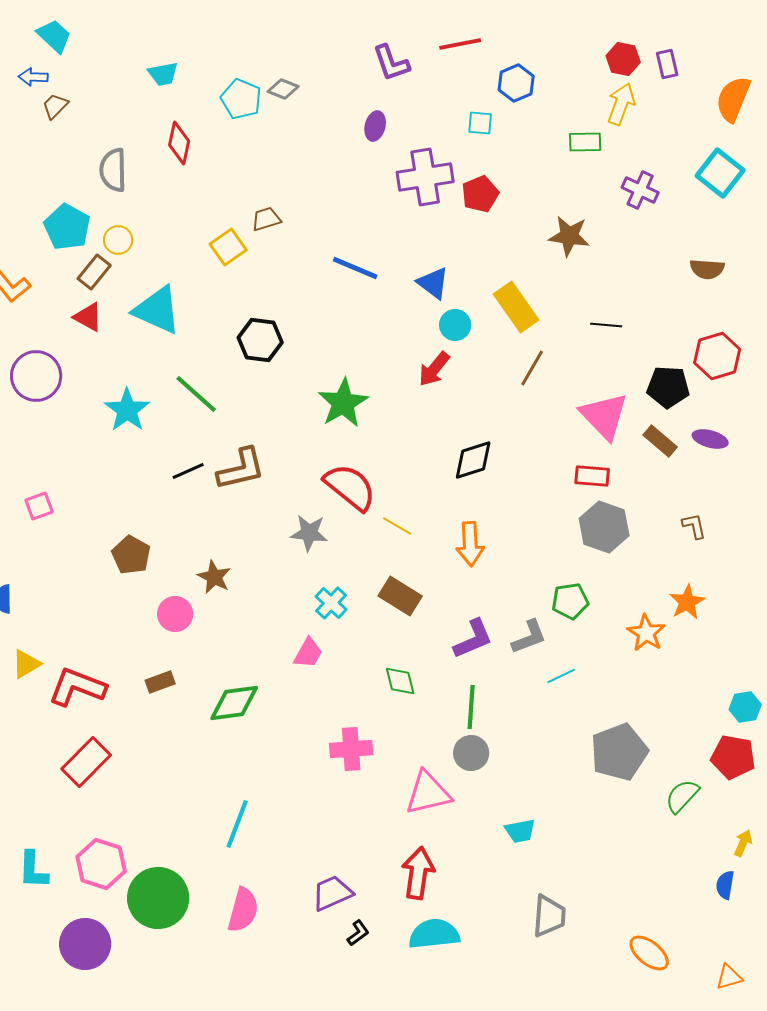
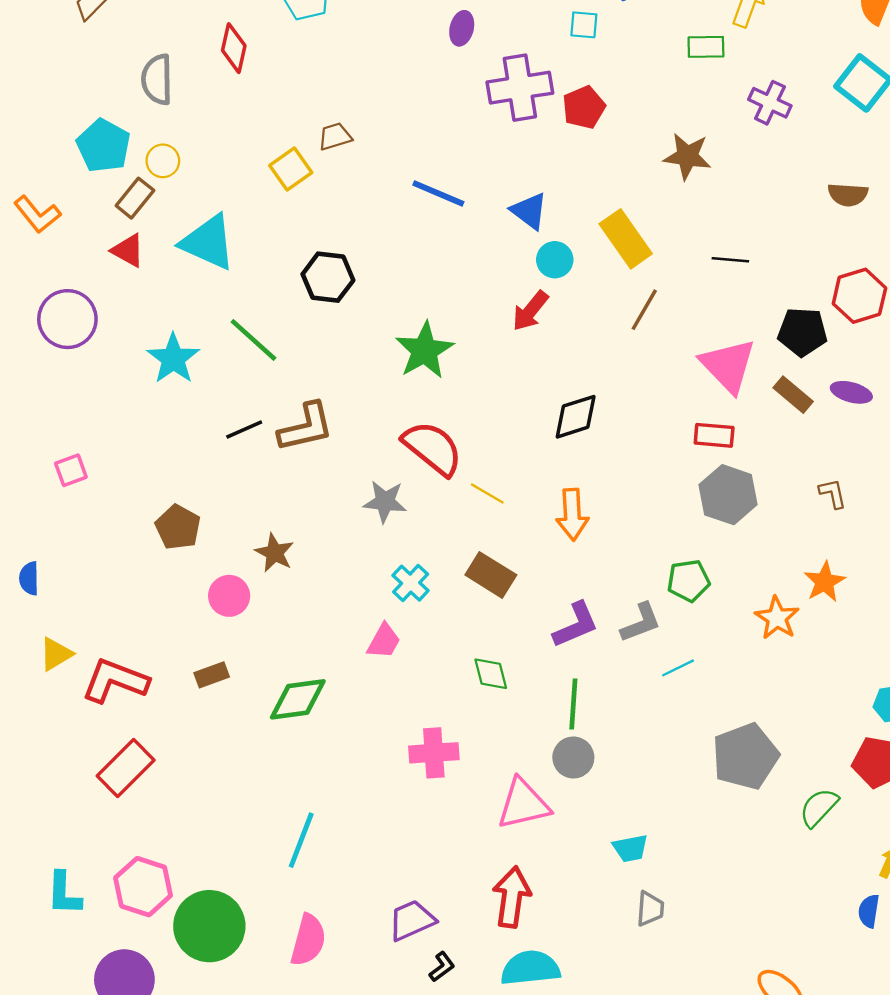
gray trapezoid: (549, 916) -> (650, 909), moved, size x0.7

